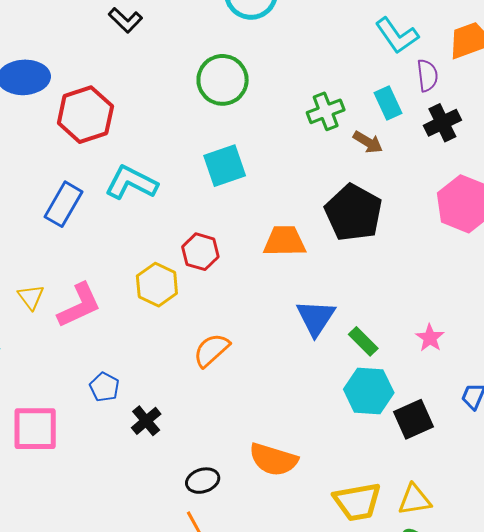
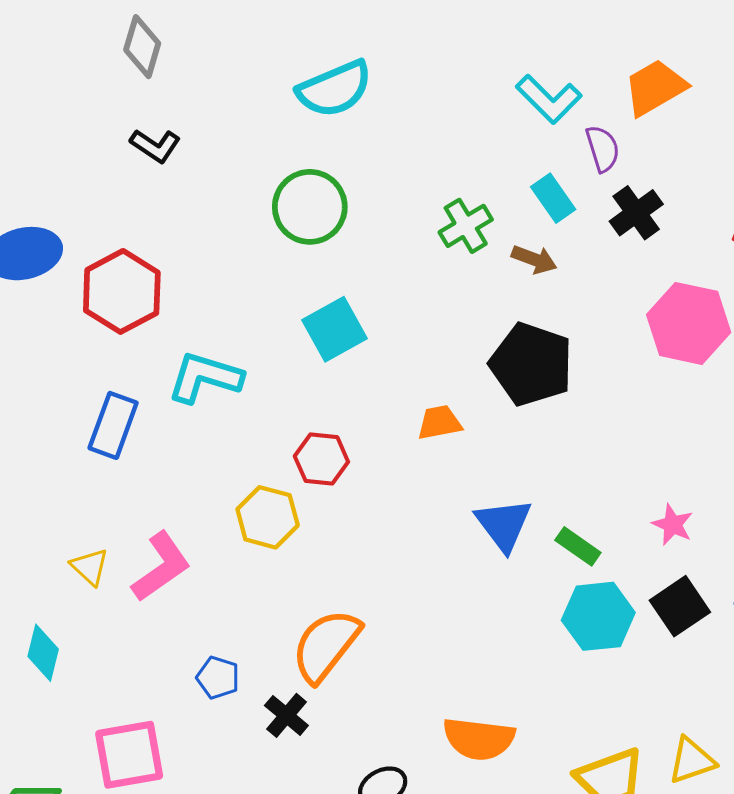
orange trapezoid: (284, 241) -> (439, 423), size x0.7
orange semicircle: (211, 350) -> (326, 645), moved, size x1.4
black square: (413, 419) -> (680, 606), moved

